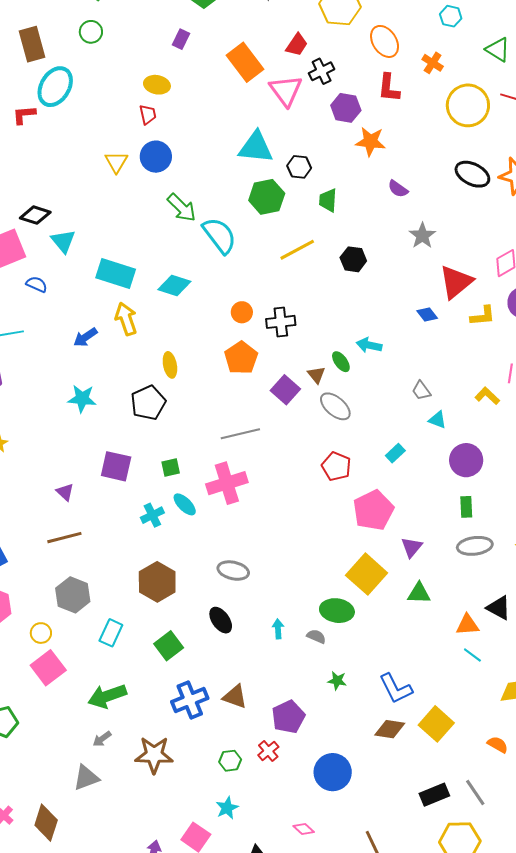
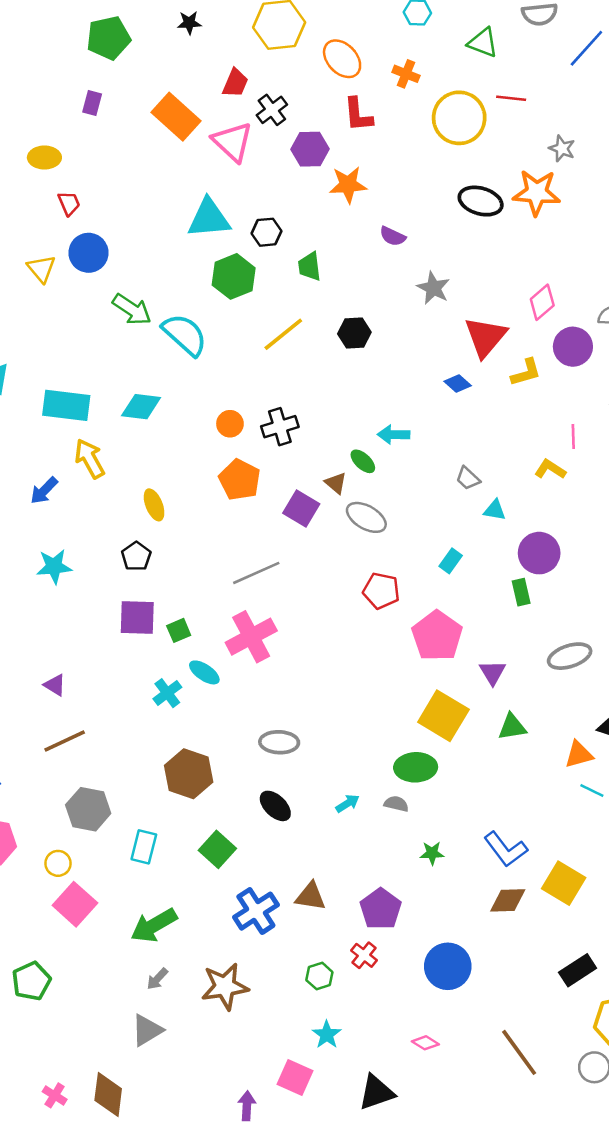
yellow ellipse: (157, 85) -> (44, 158), moved
black pentagon: (148, 403) -> (136, 556), size x0.7
purple square: (116, 466) -> (137, 617), moved
green rectangle: (466, 507) -> (521, 592), moved
cyan arrow: (278, 629) -> (348, 803), turned 72

